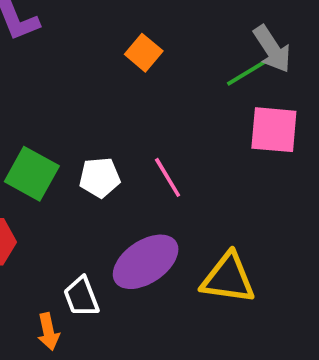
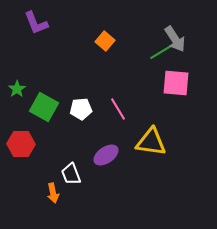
purple ellipse: (146, 262) -> (106, 155), size x0.7
yellow triangle: (228, 278) -> (151, 142), moved

